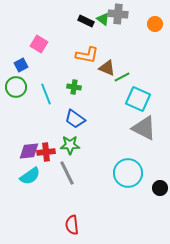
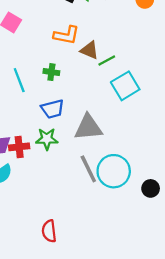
cyan square: (138, 99) -> (125, 86), turned 35
blue trapezoid: (75, 119) -> (53, 109), turned -50
gray triangle: (144, 128) -> (88, 127), moved, turned -32
gray line: (67, 173) -> (88, 169), moved

